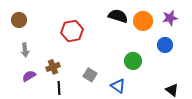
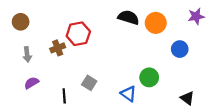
purple star: (170, 18) -> (196, 16), moved
green circle: (133, 61) -> (149, 77), moved
brown cross: (53, 67) -> (58, 48), moved
gray square: (90, 75) -> (89, 83), moved

